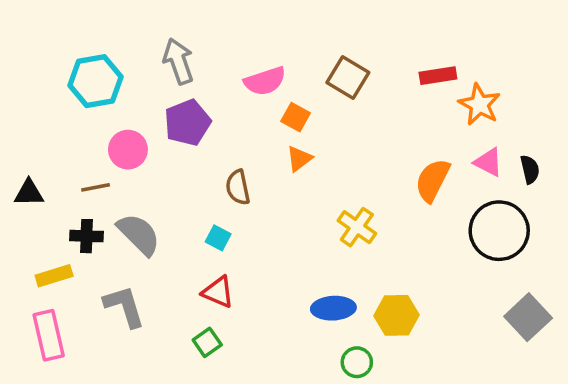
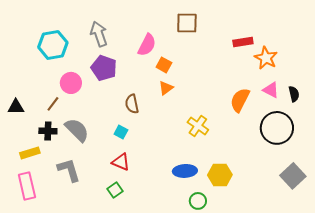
brown square: (348, 77) -> (187, 23), moved, turned -30
pink semicircle: (265, 81) -> (147, 45), turned -45
purple pentagon: (187, 123) -> (104, 68), turned -30
brown line: (96, 187) -> (53, 104), turned -42

